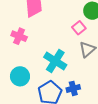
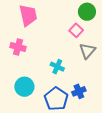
cyan cross: (55, 61) -> (57, 67), size x0.6

